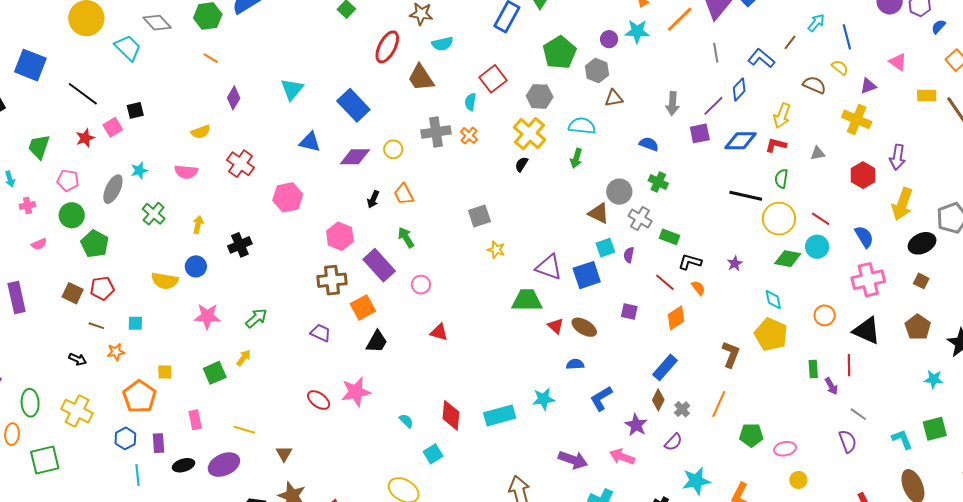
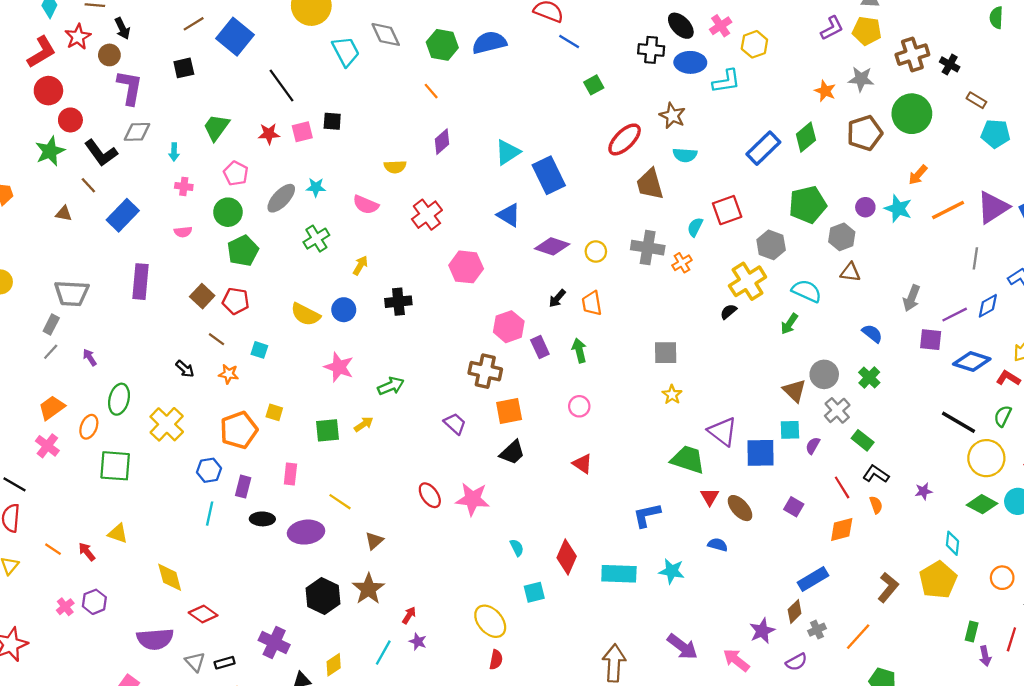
blue rectangle: (353, 105) -> (549, 175), moved
purple rectangle: (379, 265) -> (540, 347), moved, size x0.6
blue L-shape: (601, 398) -> (647, 515), moved

